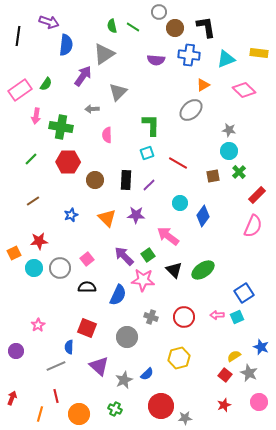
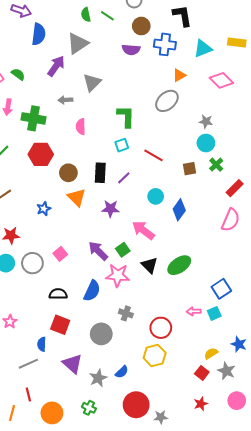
brown circle: (175, 28) -> (141, 26), moved
green semicircle: (46, 84) -> (18, 74), turned -88
orange triangle: (107, 218) -> (77, 197), moved
black semicircle: (87, 287) -> (58, 294), moved
red circle: (184, 317) -> (161, 328), moved

